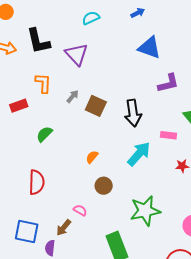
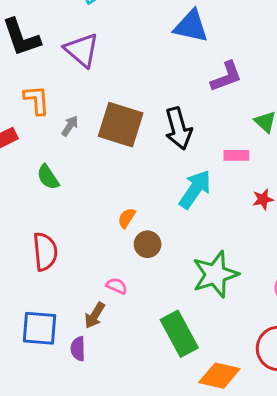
gray arrow: (73, 96) -> (70, 126), moved
brown square: (96, 106) -> (121, 125), size x1.4
green semicircle: (44, 134) -> (48, 177), turned -72
orange semicircle: (92, 157) -> (127, 218), moved

